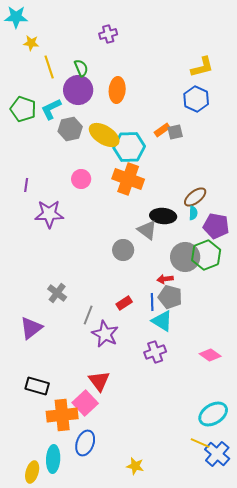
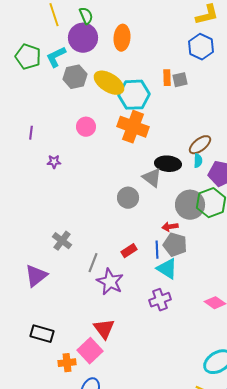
orange rectangle: (162, 130) -> (167, 78), turned -56
purple star: (49, 214) -> (54, 162), size x0.5
orange cross: (62, 415) -> (67, 363), size x0.6

